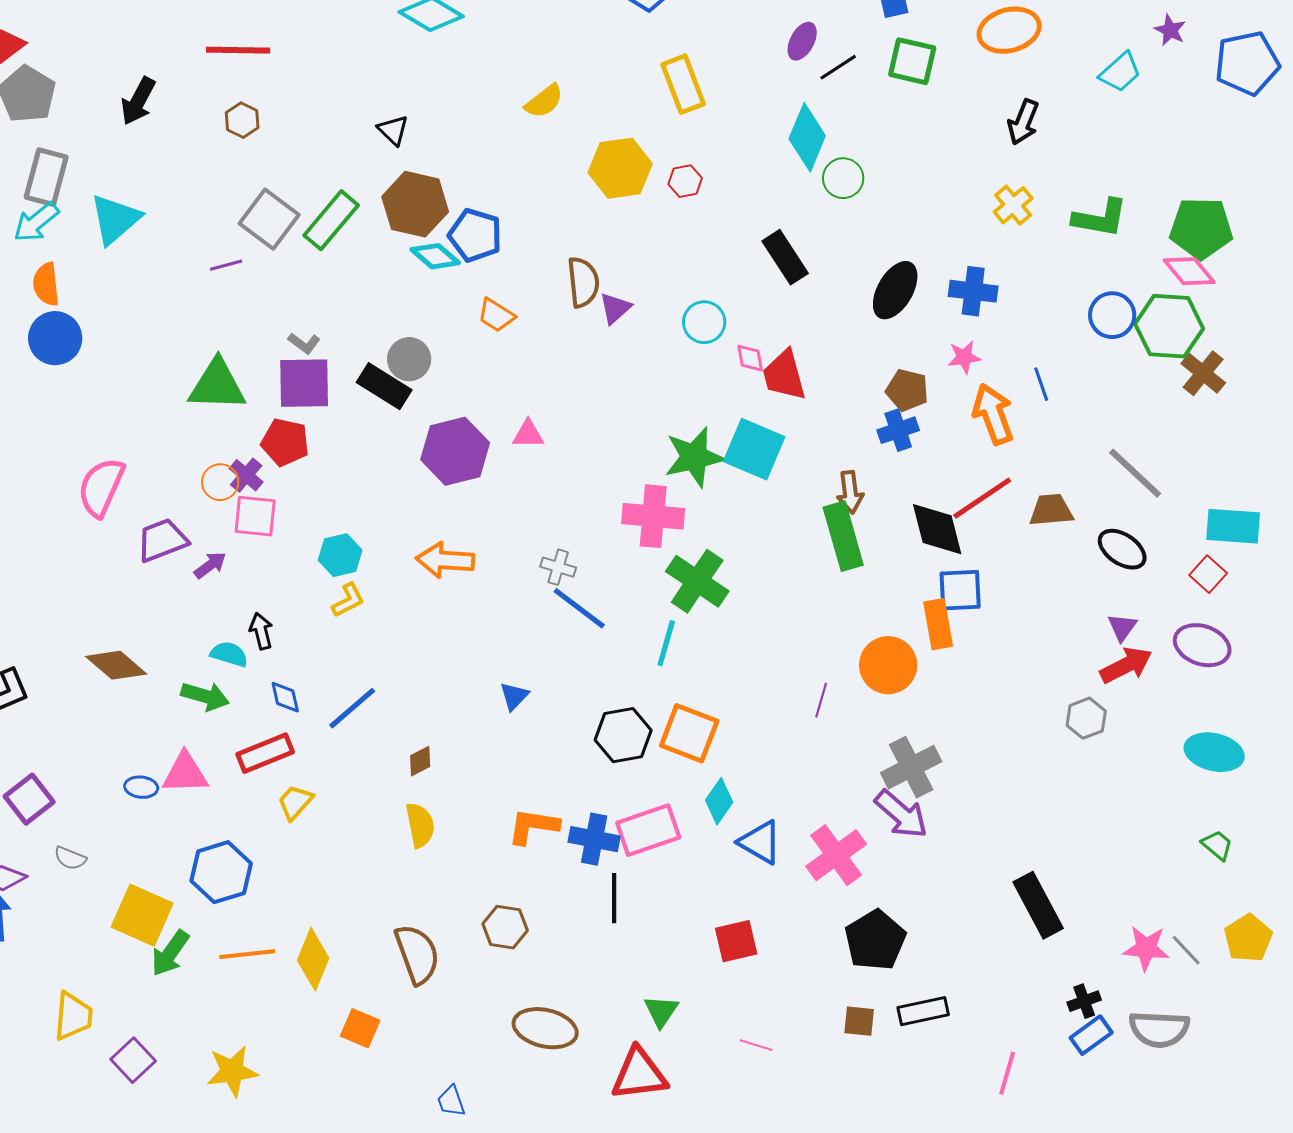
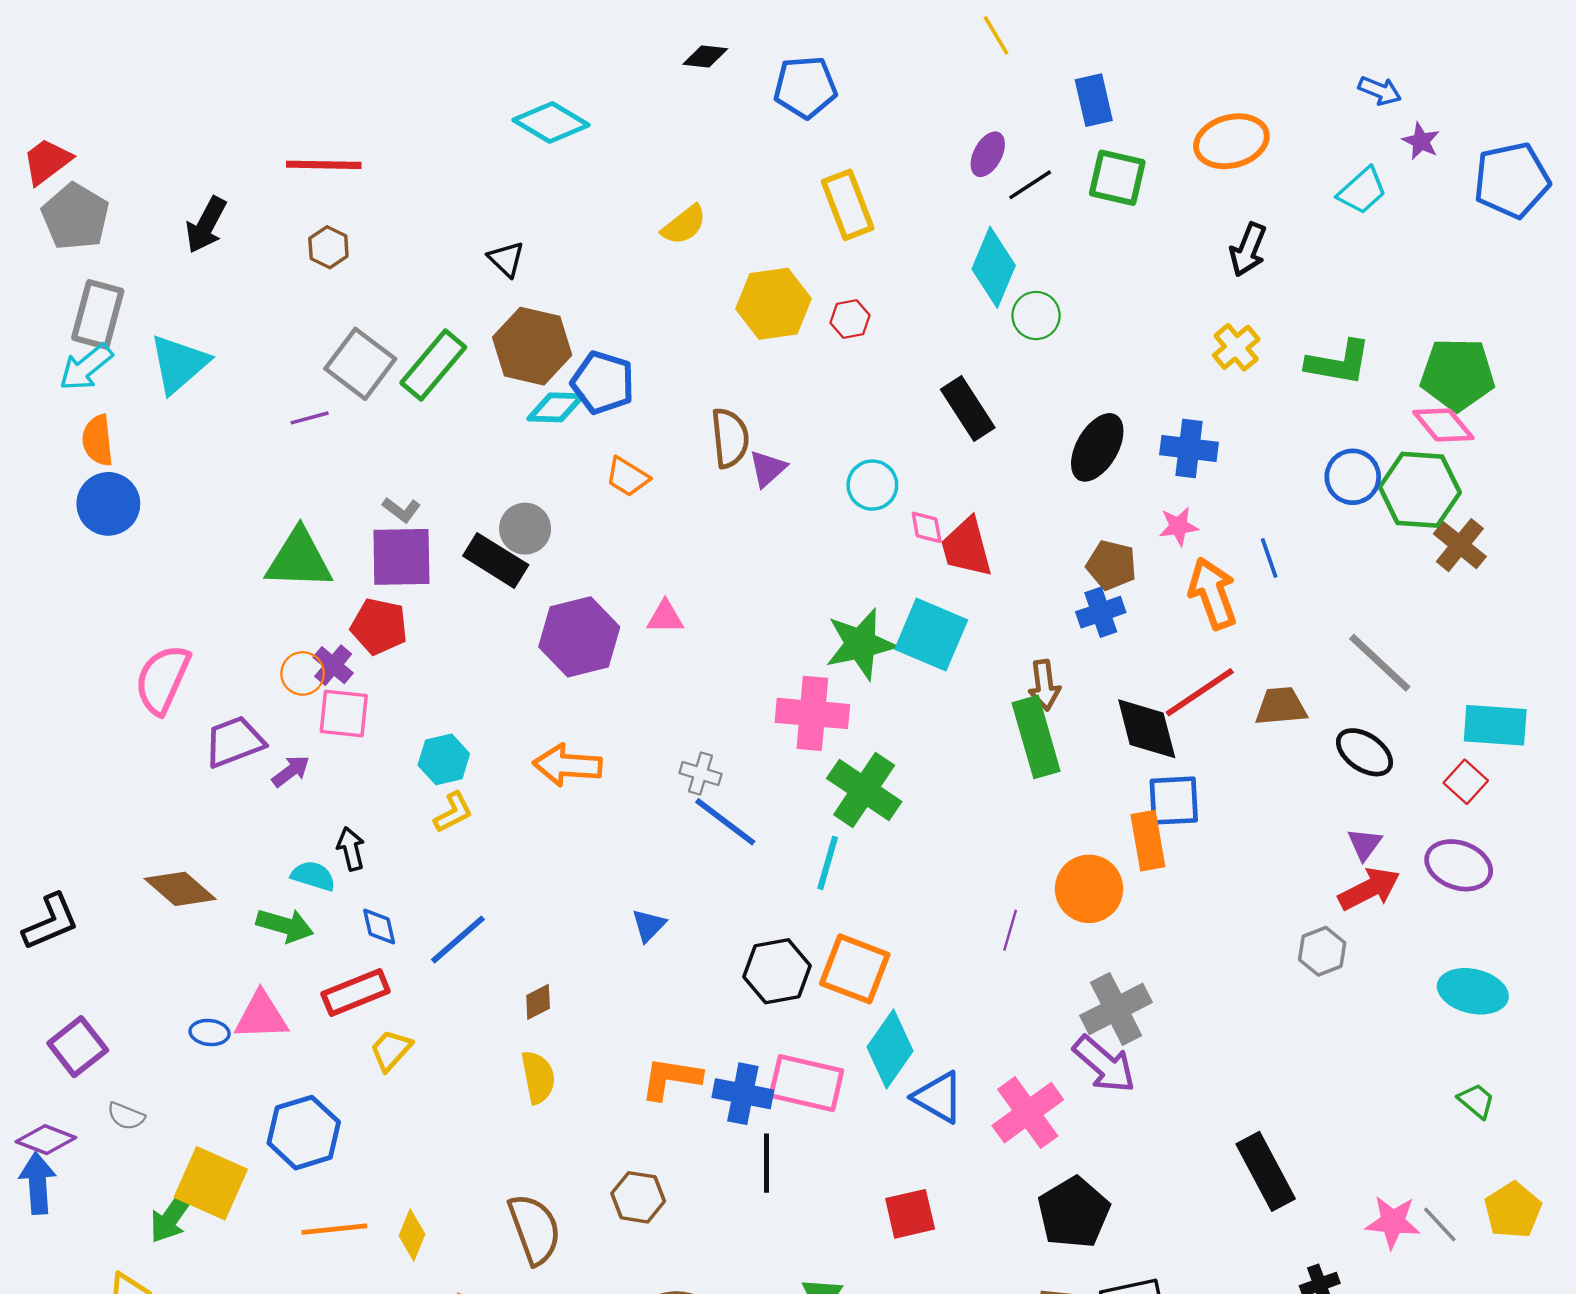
cyan diamond: (435, 256) -> (556, 407), turned -39
cyan diamond: (719, 801) -> (890, 1049), size x1.4
pink rectangle: (648, 830) -> (806, 1083), turned 32
green arrow: (170, 953) -> (172, 1216), moved
yellow diamond: (313, 959) -> (412, 1235), size x0.7

